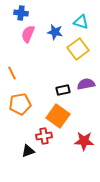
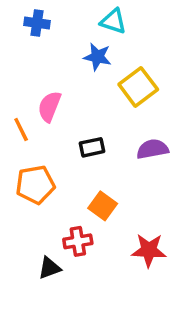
cyan triangle: (81, 22) -> (113, 21), moved
pink semicircle: (28, 34) -> (49, 106), moved
black rectangle: (63, 90) -> (92, 147), moved
orange square: (58, 116) -> (103, 206), size x0.7

